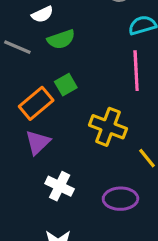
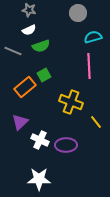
purple triangle: (38, 142) -> (20, 122), moved
purple ellipse: (120, 199) -> (66, 145), moved

